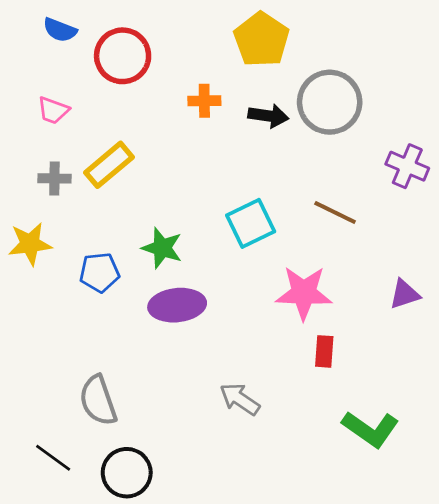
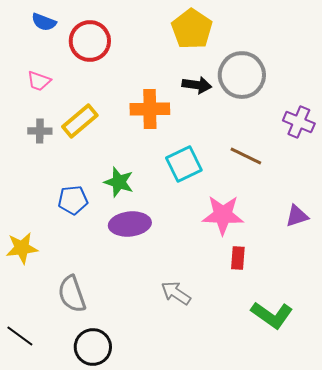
orange cross: (204, 101) -> (150, 109), moved, size x1.6
yellow star: (30, 244) -> (22, 248), moved
black line: (53, 458) -> (20, 336), moved

